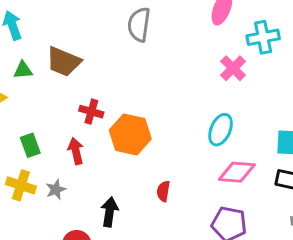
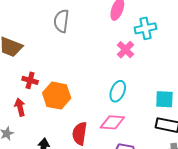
pink diamond: (237, 172) -> (112, 122), moved
red semicircle: (163, 191) -> (80, 133), size x1.6

